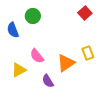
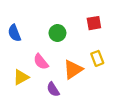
red square: (85, 13) -> (94, 23), moved, turned 32
green circle: (33, 16) -> (57, 33), moved

